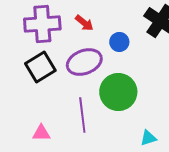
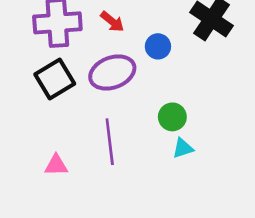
green circle: (118, 92) -> (172, 117), moved, size x0.6
cyan triangle: (148, 138) -> (183, 148), moved

